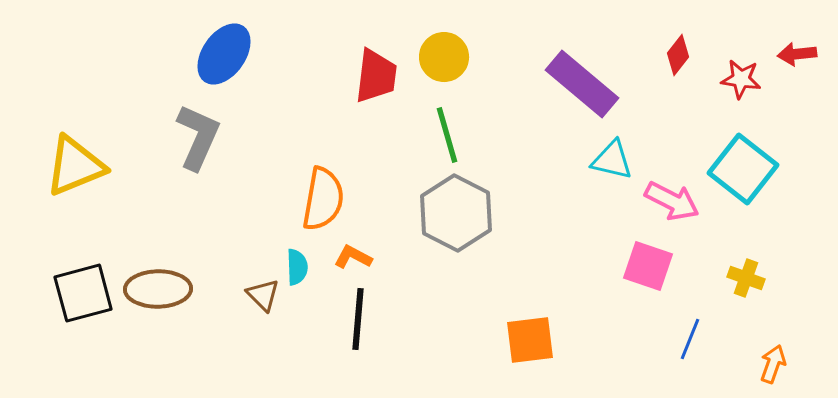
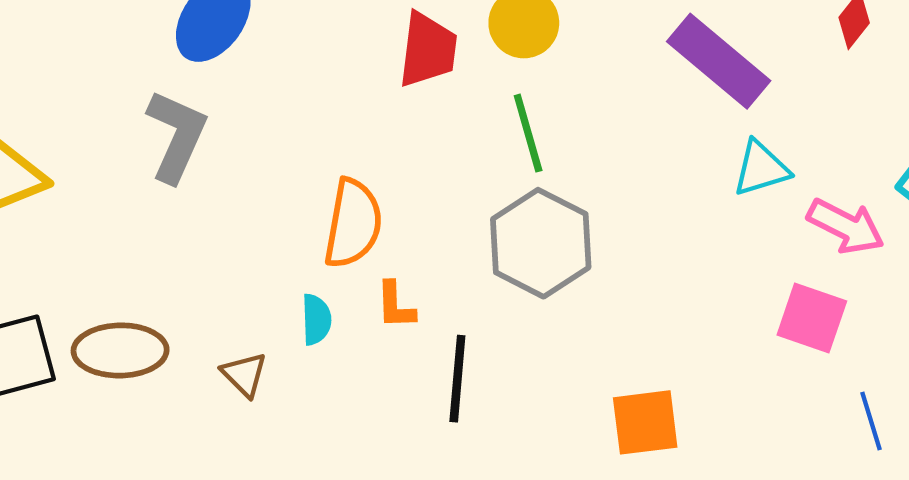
cyan triangle: (612, 160) -> (761, 168), turned -30
orange L-shape: (353, 257) -> (395, 305), turned -120
brown triangle: (263, 295) -> (244, 374), moved
black line: (358, 319) -> (457, 379), moved
blue line: (690, 339) -> (871, 421), turned -39

